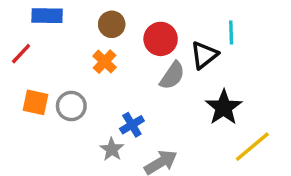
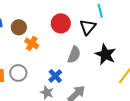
brown circle: (112, 24) -> (19, 27), moved
gray semicircle: (172, 76) -> (74, 55), moved

